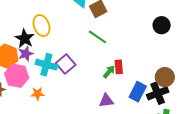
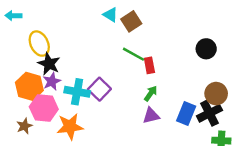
black circle: (162, 25) -> (206, 49), moved
yellow ellipse: (41, 26) -> (39, 44), moved
red rectangle: (119, 67) -> (149, 65), moved
orange star: (38, 94) -> (70, 127), size x1.6
purple triangle: (106, 101) -> (151, 116), moved

